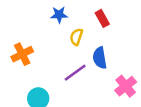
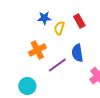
yellow semicircle: (76, 37) -> (59, 28), moved
orange cross: (22, 54) -> (37, 50), moved

